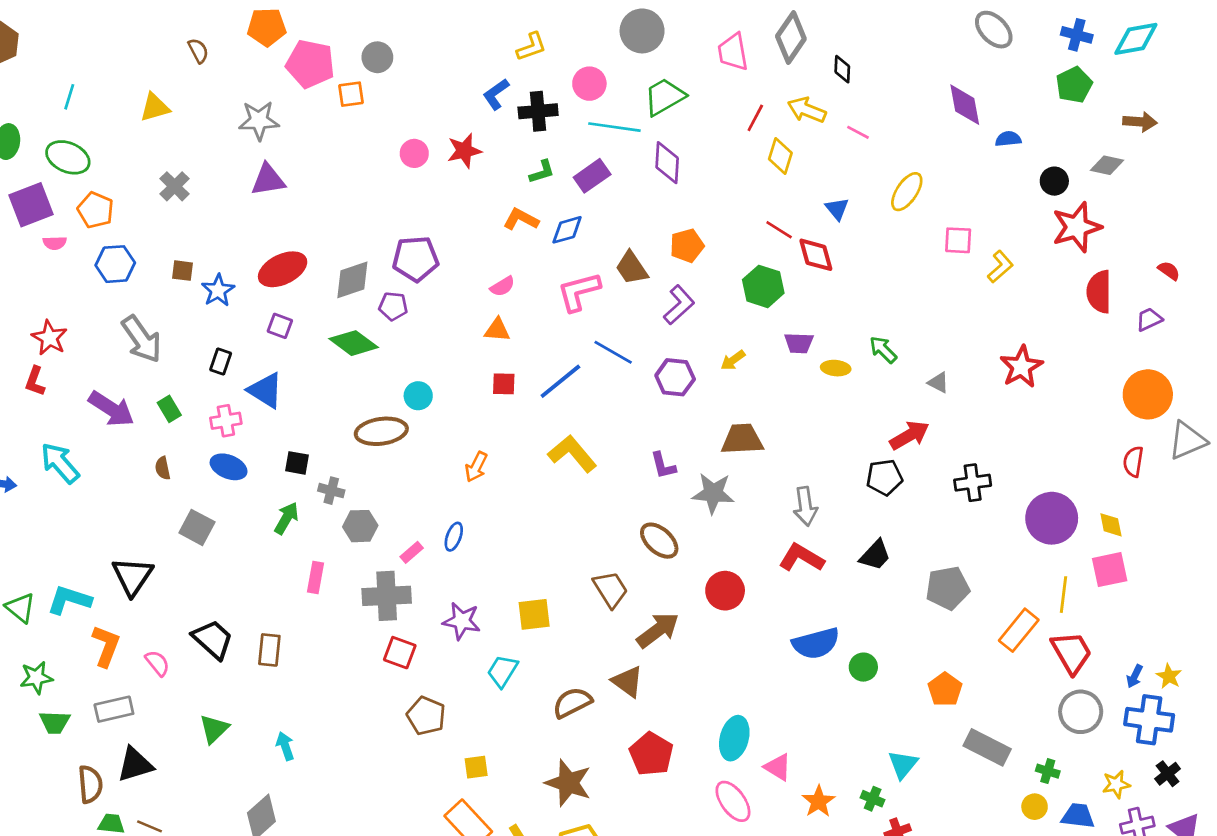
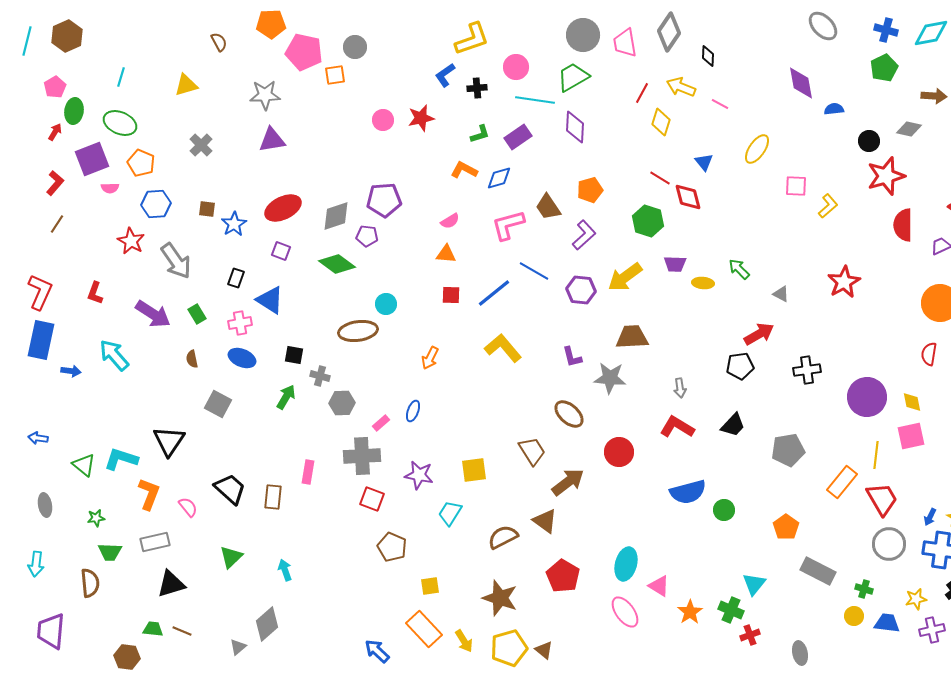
gray circle: (642, 31) -> (583, 35), moved
yellow L-shape: (531, 47) -> (472, 39), size x1.5
black cross: (538, 111) -> (477, 88), size x0.7
red star: (49, 338) -> (131, 241), moved
yellow arrow: (733, 360) -> (625, 277), size x1.8
gray arrow: (805, 506) -> (680, 388), size x0.7
pink rectangle: (315, 577) -> (308, 472), moved
green star: (36, 678) -> (96, 518), size x0.7
brown semicircle: (90, 784) -> (90, 583), moved
green cross: (873, 799) -> (731, 610), size x1.4

